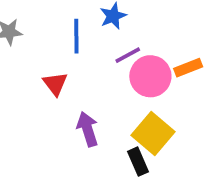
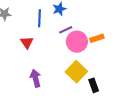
purple arrow: (88, 129) -> (36, 78), moved
black rectangle: (138, 162) -> (94, 85), moved

